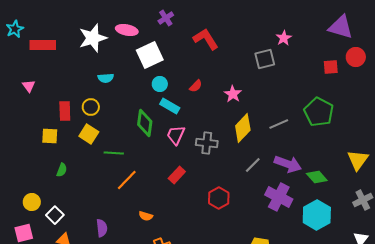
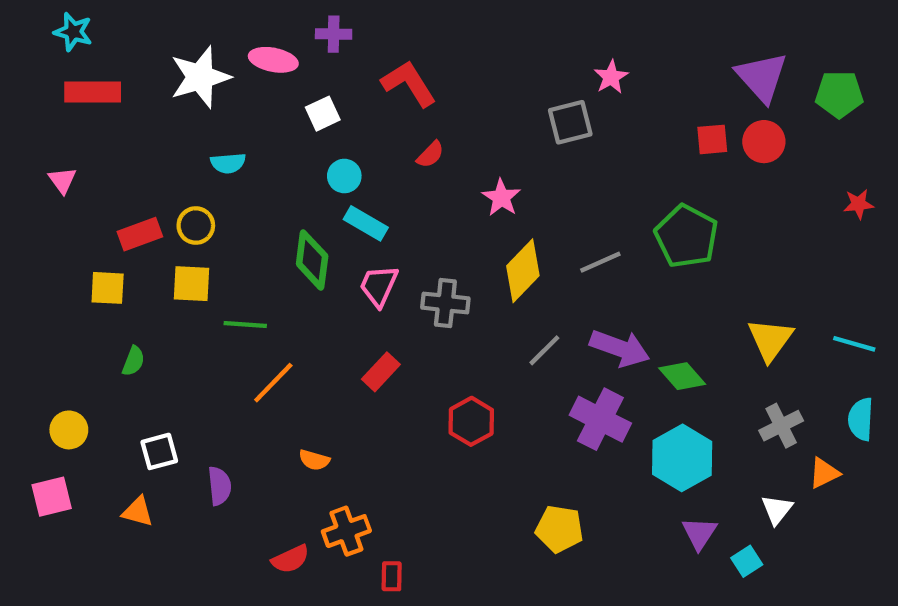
purple cross: (166, 18) -> (334, 34), moved, turned 35
purple triangle: (341, 27) -> (762, 77), moved, turned 32
cyan star: (15, 29) -> (73, 32), moved, turned -30
red L-shape: (206, 39) -> (409, 83), moved
white square: (150, 55) -> (323, 114), size x0.6
red circle: (356, 57) -> (764, 142), moved
red semicircle: (196, 86) -> (430, 155), moved
red rectangle: (65, 111) -> (140, 234), turned 72
yellow square: (89, 134) -> (192, 284), turned -30
white square: (55, 215) -> (159, 451), moved, turned 30

